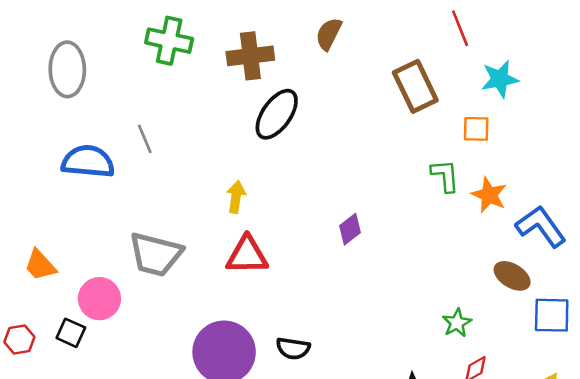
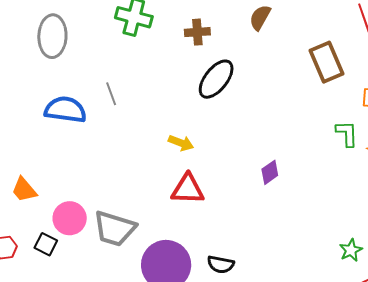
brown cross: (250, 56) -> (197, 32), size x0.7
yellow arrow: (236, 197) -> (181, 143), turned 100
gray trapezoid: (156, 254) -> (115, 229), moved

